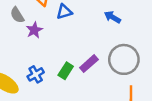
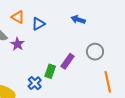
gray circle: (124, 59) -> (95, 52), size x0.7
blue cross: (36, 74) -> (35, 83), moved

